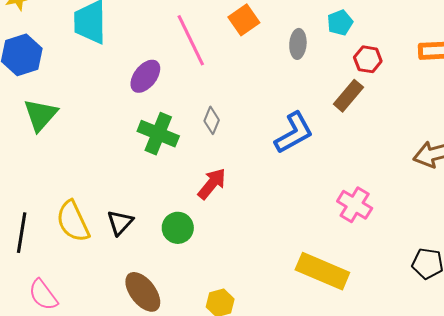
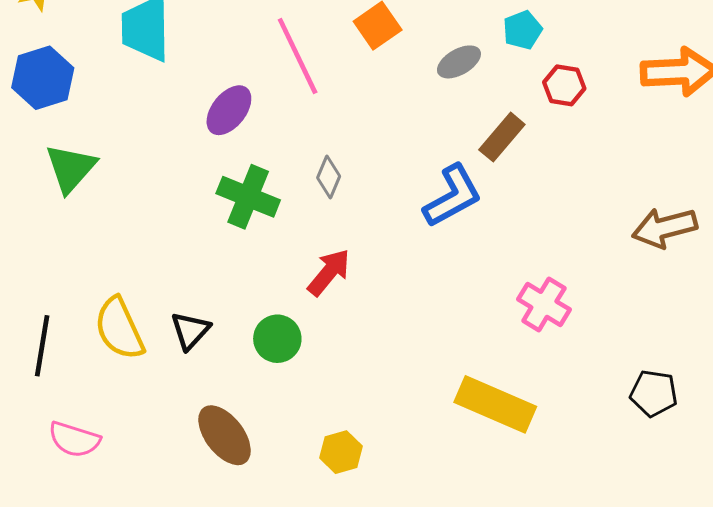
gray ellipse: (298, 44) -> (459, 62), turned 56
brown rectangle: (348, 96) -> (502, 137), moved
pink semicircle: (43, 295) -> (74, 439), turned -36

